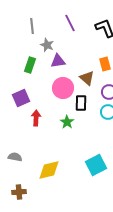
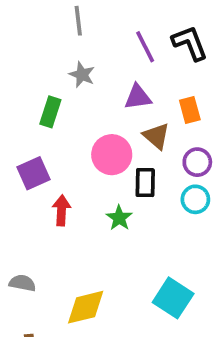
purple line: (70, 23) -> (145, 47), moved
gray line: (32, 26) -> (78, 21), moved
purple triangle: (58, 61) -> (138, 97), moved
cyan square: (96, 165) -> (173, 298), turned -30

